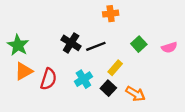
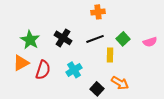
green star: (18, 45) -> (30, 40), moved
black line: (96, 46) -> (95, 39), moved
yellow rectangle: (115, 68) -> (110, 55), moved, turned -40
black square: (108, 88) -> (97, 89), moved

